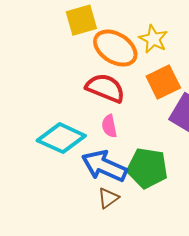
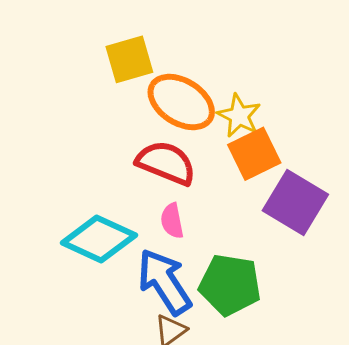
yellow star: (153, 39) -> (239, 116), moved
blue arrow: (104, 166) -> (164, 282), turned 33

